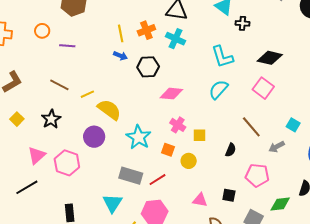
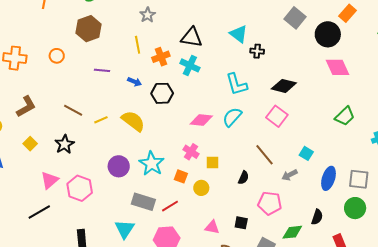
yellow line: (121, 33) -> (138, 45), moved
purple line: (67, 46) -> (102, 70), moved
pink diamond: (171, 94) -> (201, 120), moved
yellow semicircle: (109, 110) -> (133, 121), moved
purple circle: (94, 137) -> (119, 166), moved

